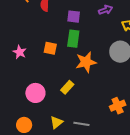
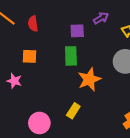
purple square: (74, 17) -> (77, 31), moved
orange square: (50, 48) -> (29, 56), moved

